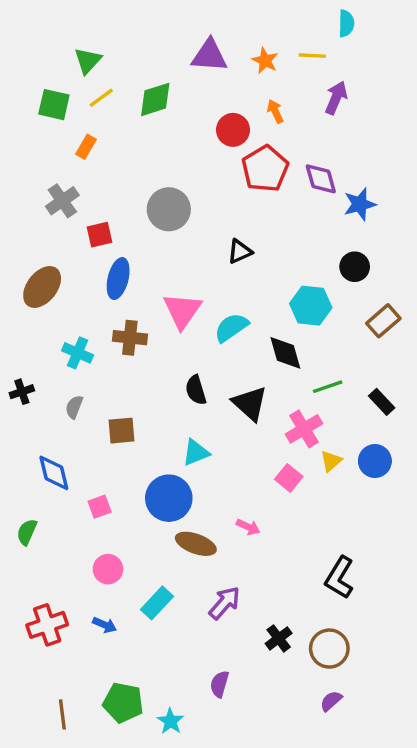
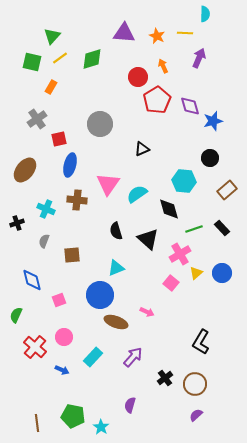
black cross: (22, 392) -> (17, 223), moved
black rectangle: (382, 402) -> (222, 228), moved
red cross: (47, 625) -> (35, 347), moved, turned -30

